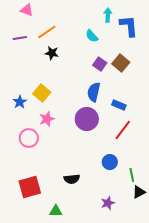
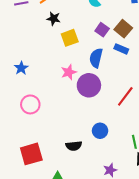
yellow square: (42, 93) -> (70, 38), moved, turned 30
blue rectangle: (119, 105) -> (121, 49), moved
pink star: (47, 119) -> (69, 72), moved
blue circle: (110, 162) -> (100, 131), moved

